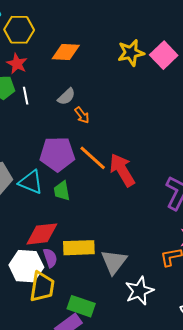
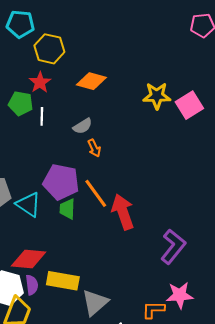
green trapezoid: (62, 191) -> (67, 209), moved

